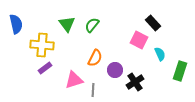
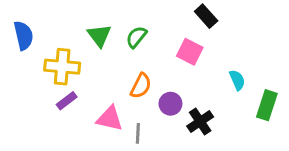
black rectangle: (153, 23) -> (206, 16), moved
pink square: (139, 40) -> (190, 52), moved
pink triangle: (74, 80) -> (110, 119), turned 30

